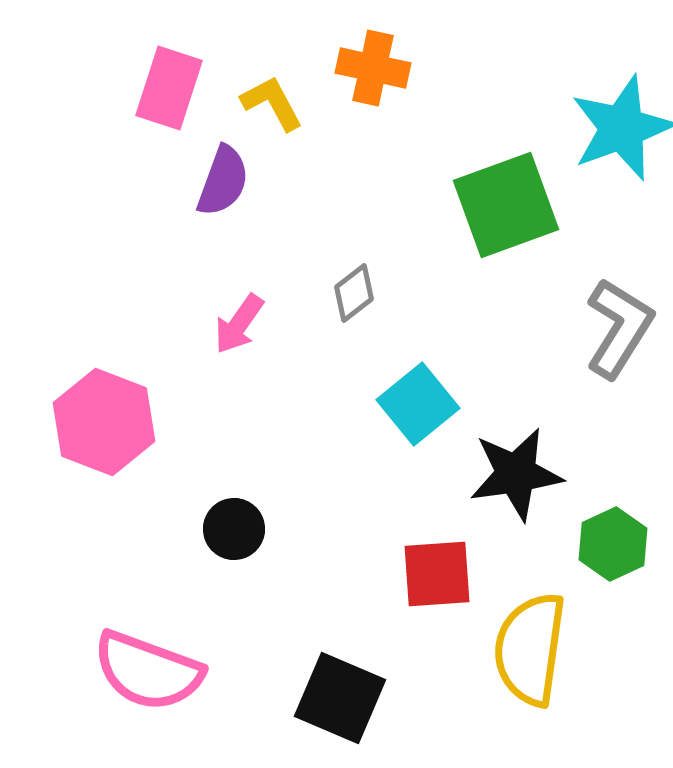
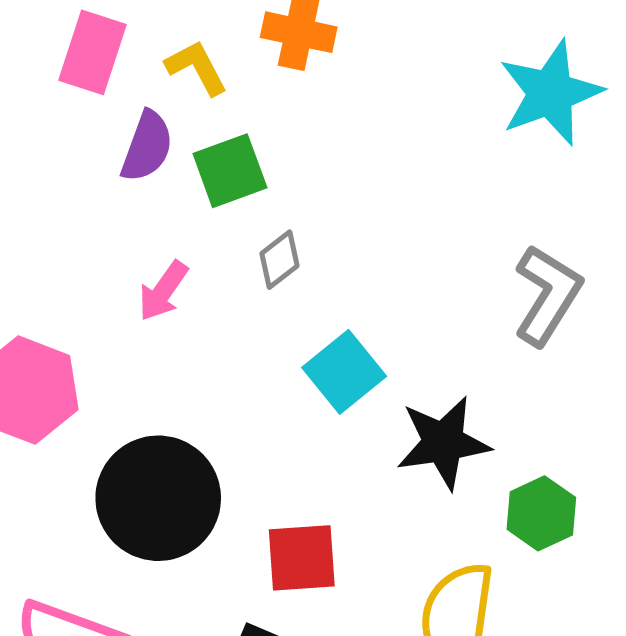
green square: (506, 205) -> (230, 171), moved, size x0.7
black circle: (234, 529) -> (158, 498), size x2.0
red square: (437, 574) -> (302, 558), moved

